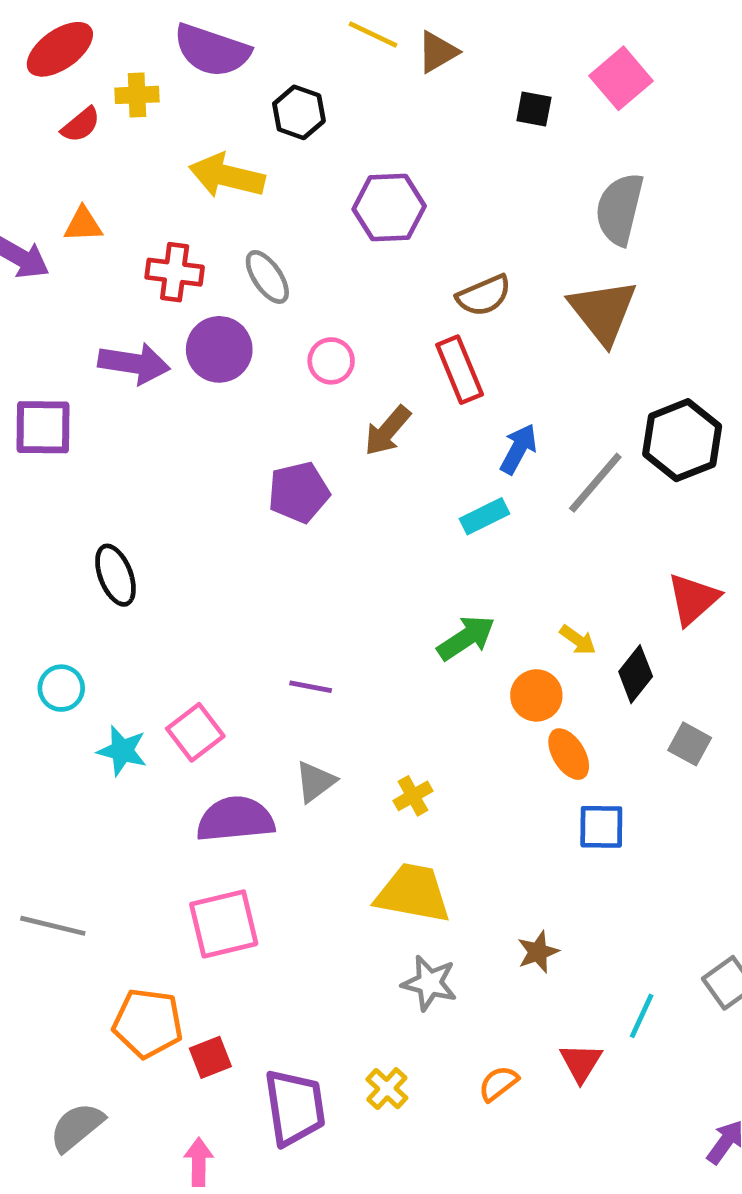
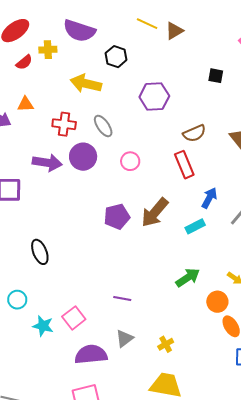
black square: (534, 109) -> (216, 76), moved
brown arrow: (387, 431) -> (155, 213), moved, size x1.4

